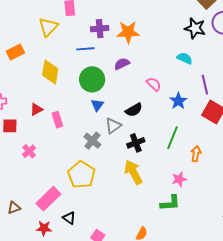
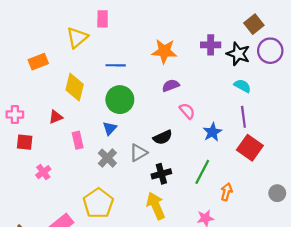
purple cross: (100, 29) -> (211, 45), moved
cyan semicircle: (185, 58) -> (242, 86), moved
purple semicircle: (122, 64) -> (171, 85), moved
blue triangle: (97, 105) -> (110, 128), moved
red triangle: (36, 109) -> (56, 117), moved
gray cross: (92, 141) -> (107, 158), moved

